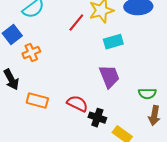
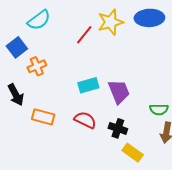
cyan rectangle: (113, 42) -> (88, 85), moved
black cross: (97, 118) -> (118, 128), moved

